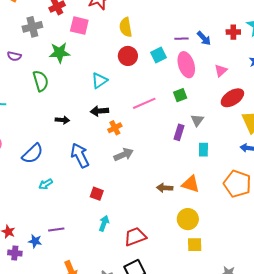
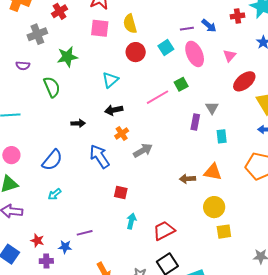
pink square: (79, 26) -> (100, 28), moved
green square: (180, 95) -> (181, 84), moved
orange cross: (115, 128) -> (122, 133), moved
cyan arrow: (46, 184) -> (55, 194), moved

